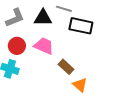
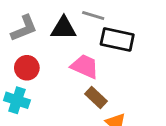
pink trapezoid: (44, 46) -> (85, 66), moved

